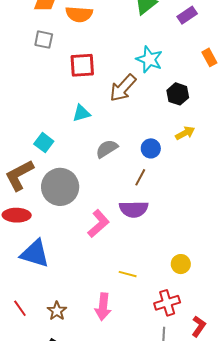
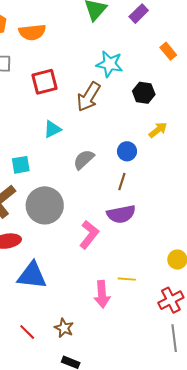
cyan square: (44, 143) -> (21, 165), turned -36
pink arrow: (103, 307) -> (102, 294), moved

